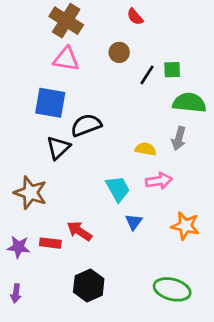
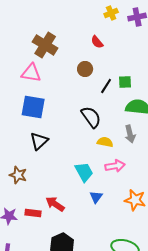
pink triangle: (66, 59) -> (31, 73), moved
black semicircle: (86, 125) -> (91, 117), moved, turned 75
gray arrow: (179, 138) -> (130, 134), turned -30
brown star: (30, 193) -> (18, 175), size x0.7

